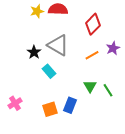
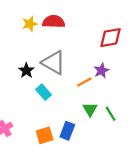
red diamond: (93, 24) -> (111, 38), moved, turned 35
purple star: (113, 48) -> (101, 71), moved
orange line: (92, 55) -> (84, 82), moved

